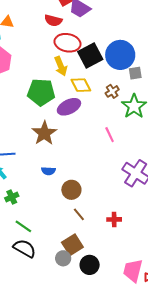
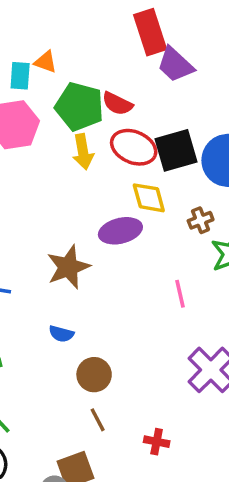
red semicircle: (53, 20) -> (117, 104), moved
red ellipse: (67, 43) -> (134, 147), moved
yellow arrow: (61, 66) -> (83, 152), moved
green pentagon: (41, 92) -> (79, 107), moved

